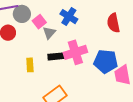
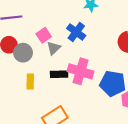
gray circle: (22, 14) -> (23, 53), moved
pink cross: (75, 52) -> (81, 71), turned 30

